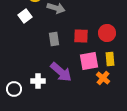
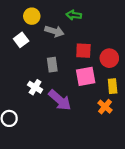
red square: (81, 36) -> (83, 51), moved
pink square: (89, 61) -> (86, 76), moved
white cross: (38, 81) -> (35, 87), moved, turned 32

